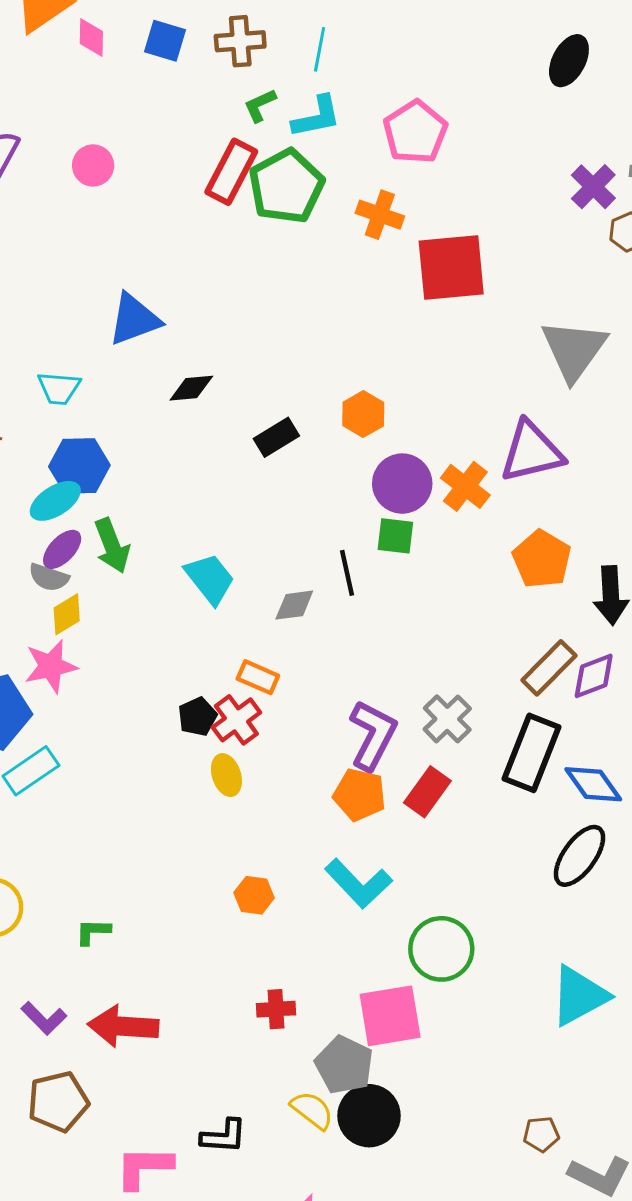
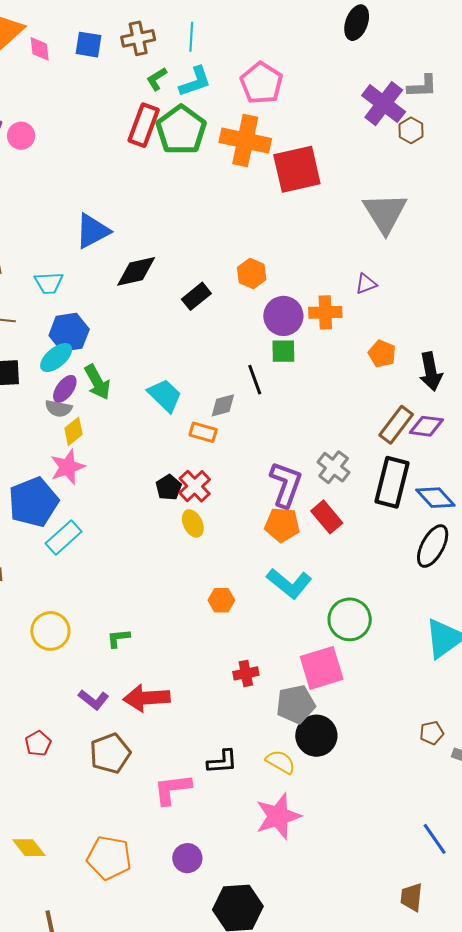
pink circle: (93, 165) -> (21, 136), moved
purple cross: (593, 187) -> (384, 104), size x1.4
orange cross: (380, 215) -> (245, 141), size x1.6
black diamond: (191, 388) -> (136, 271), size x1.4
purple triangle: (532, 452) -> (366, 284), size x0.5
orange cross: (465, 486) -> (325, 312), turned -32
orange pentagon: (542, 559) -> (382, 354), size x0.7
purple diamond: (594, 676) -> (426, 426), turned 36
orange rectangle: (258, 677) -> (203, 432), moved
red rectangle: (427, 792) -> (327, 517), turned -68
gray pentagon: (344, 1065) -> (296, 704), turned -30
yellow semicircle: (312, 1110) -> (280, 762), moved

